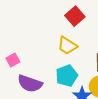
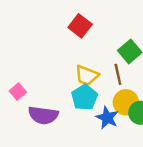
yellow trapezoid: (67, 46) -> (87, 76), moved

